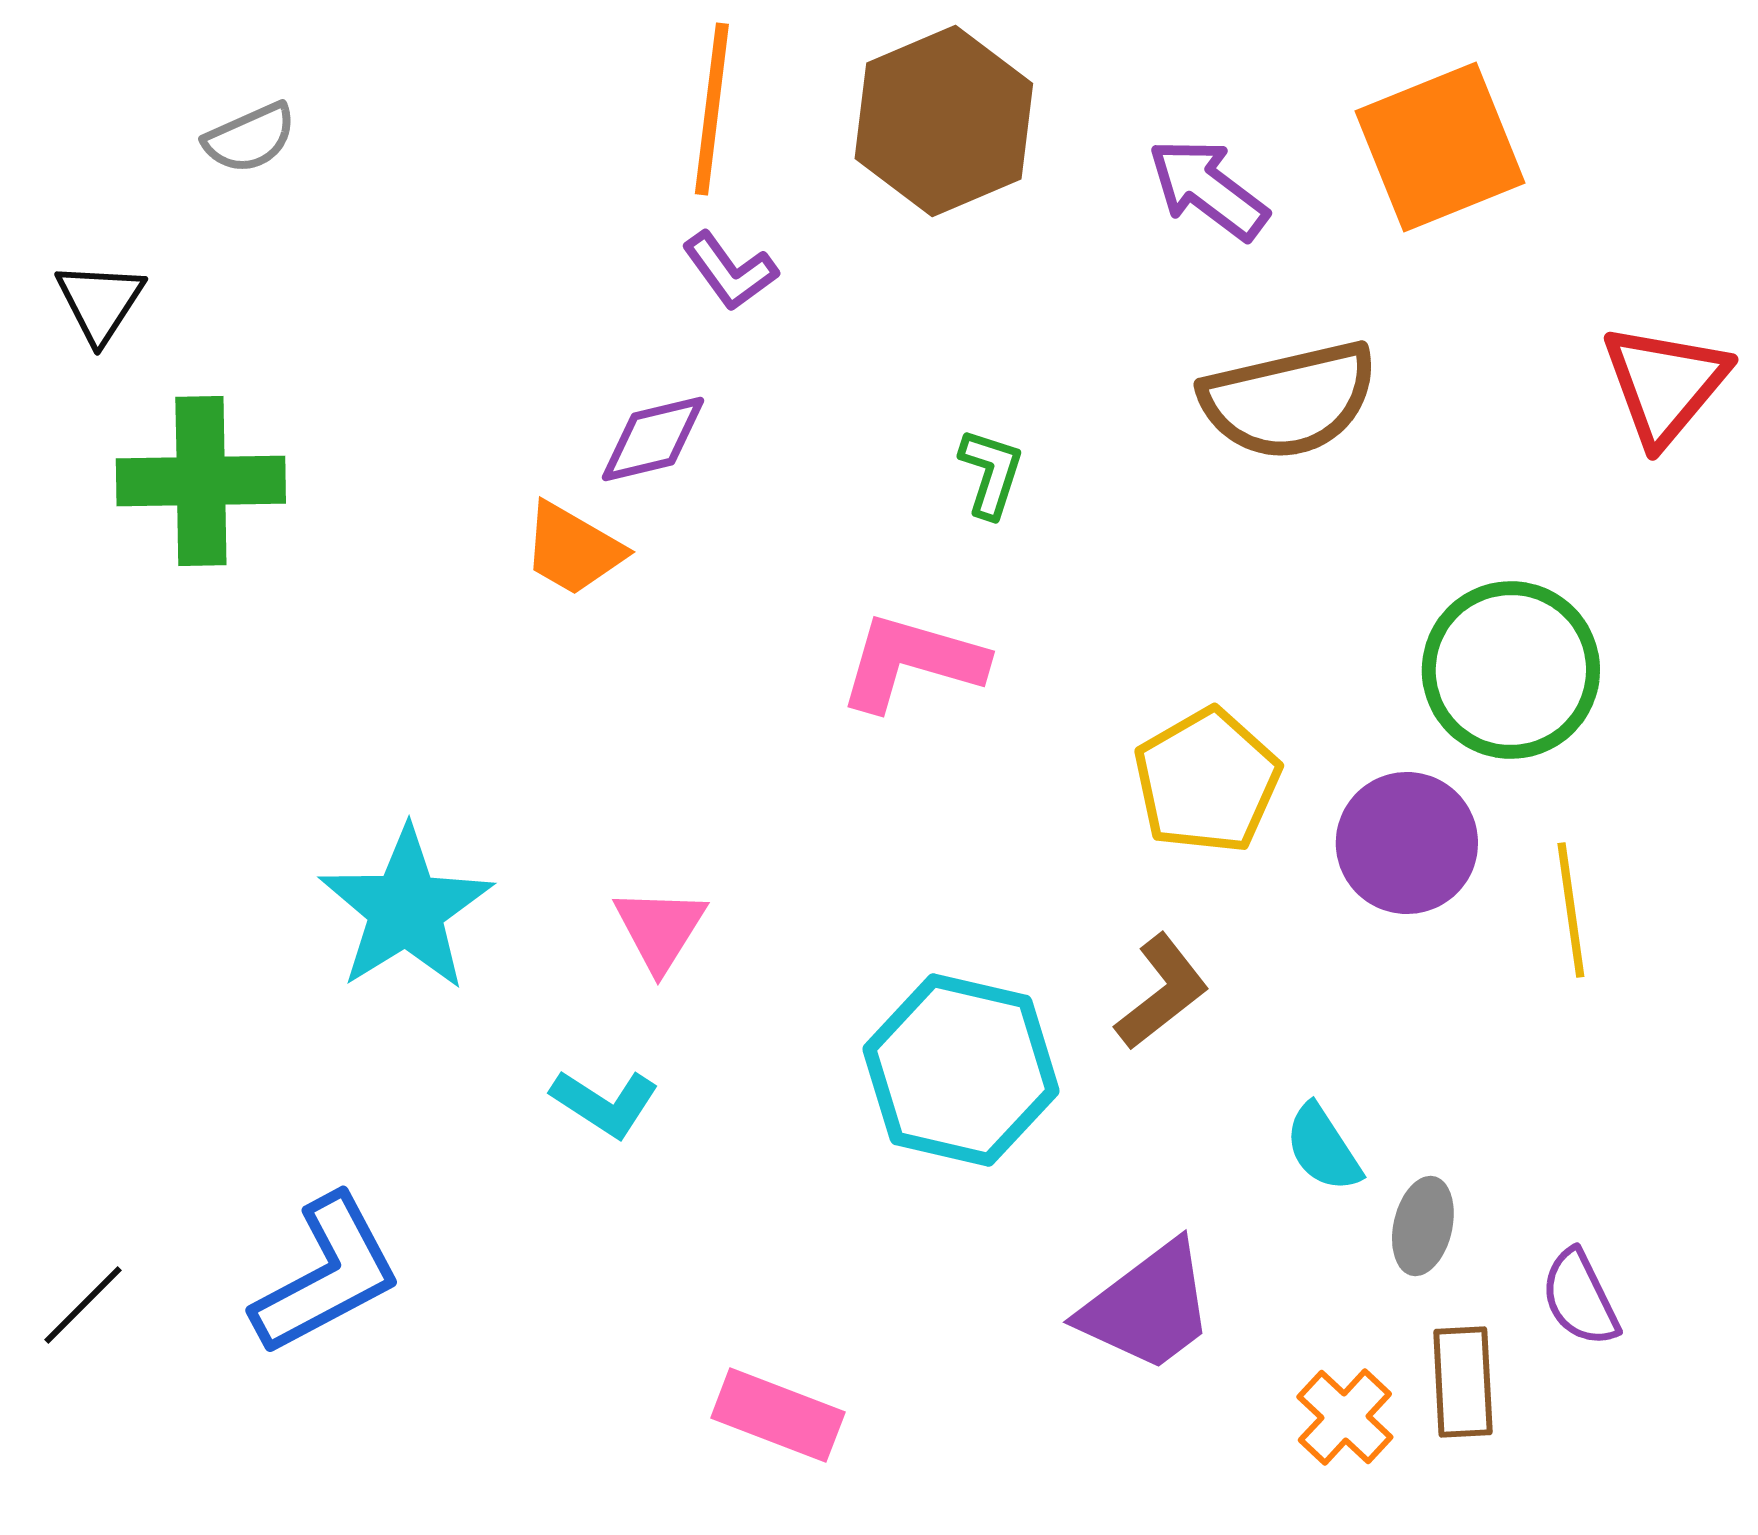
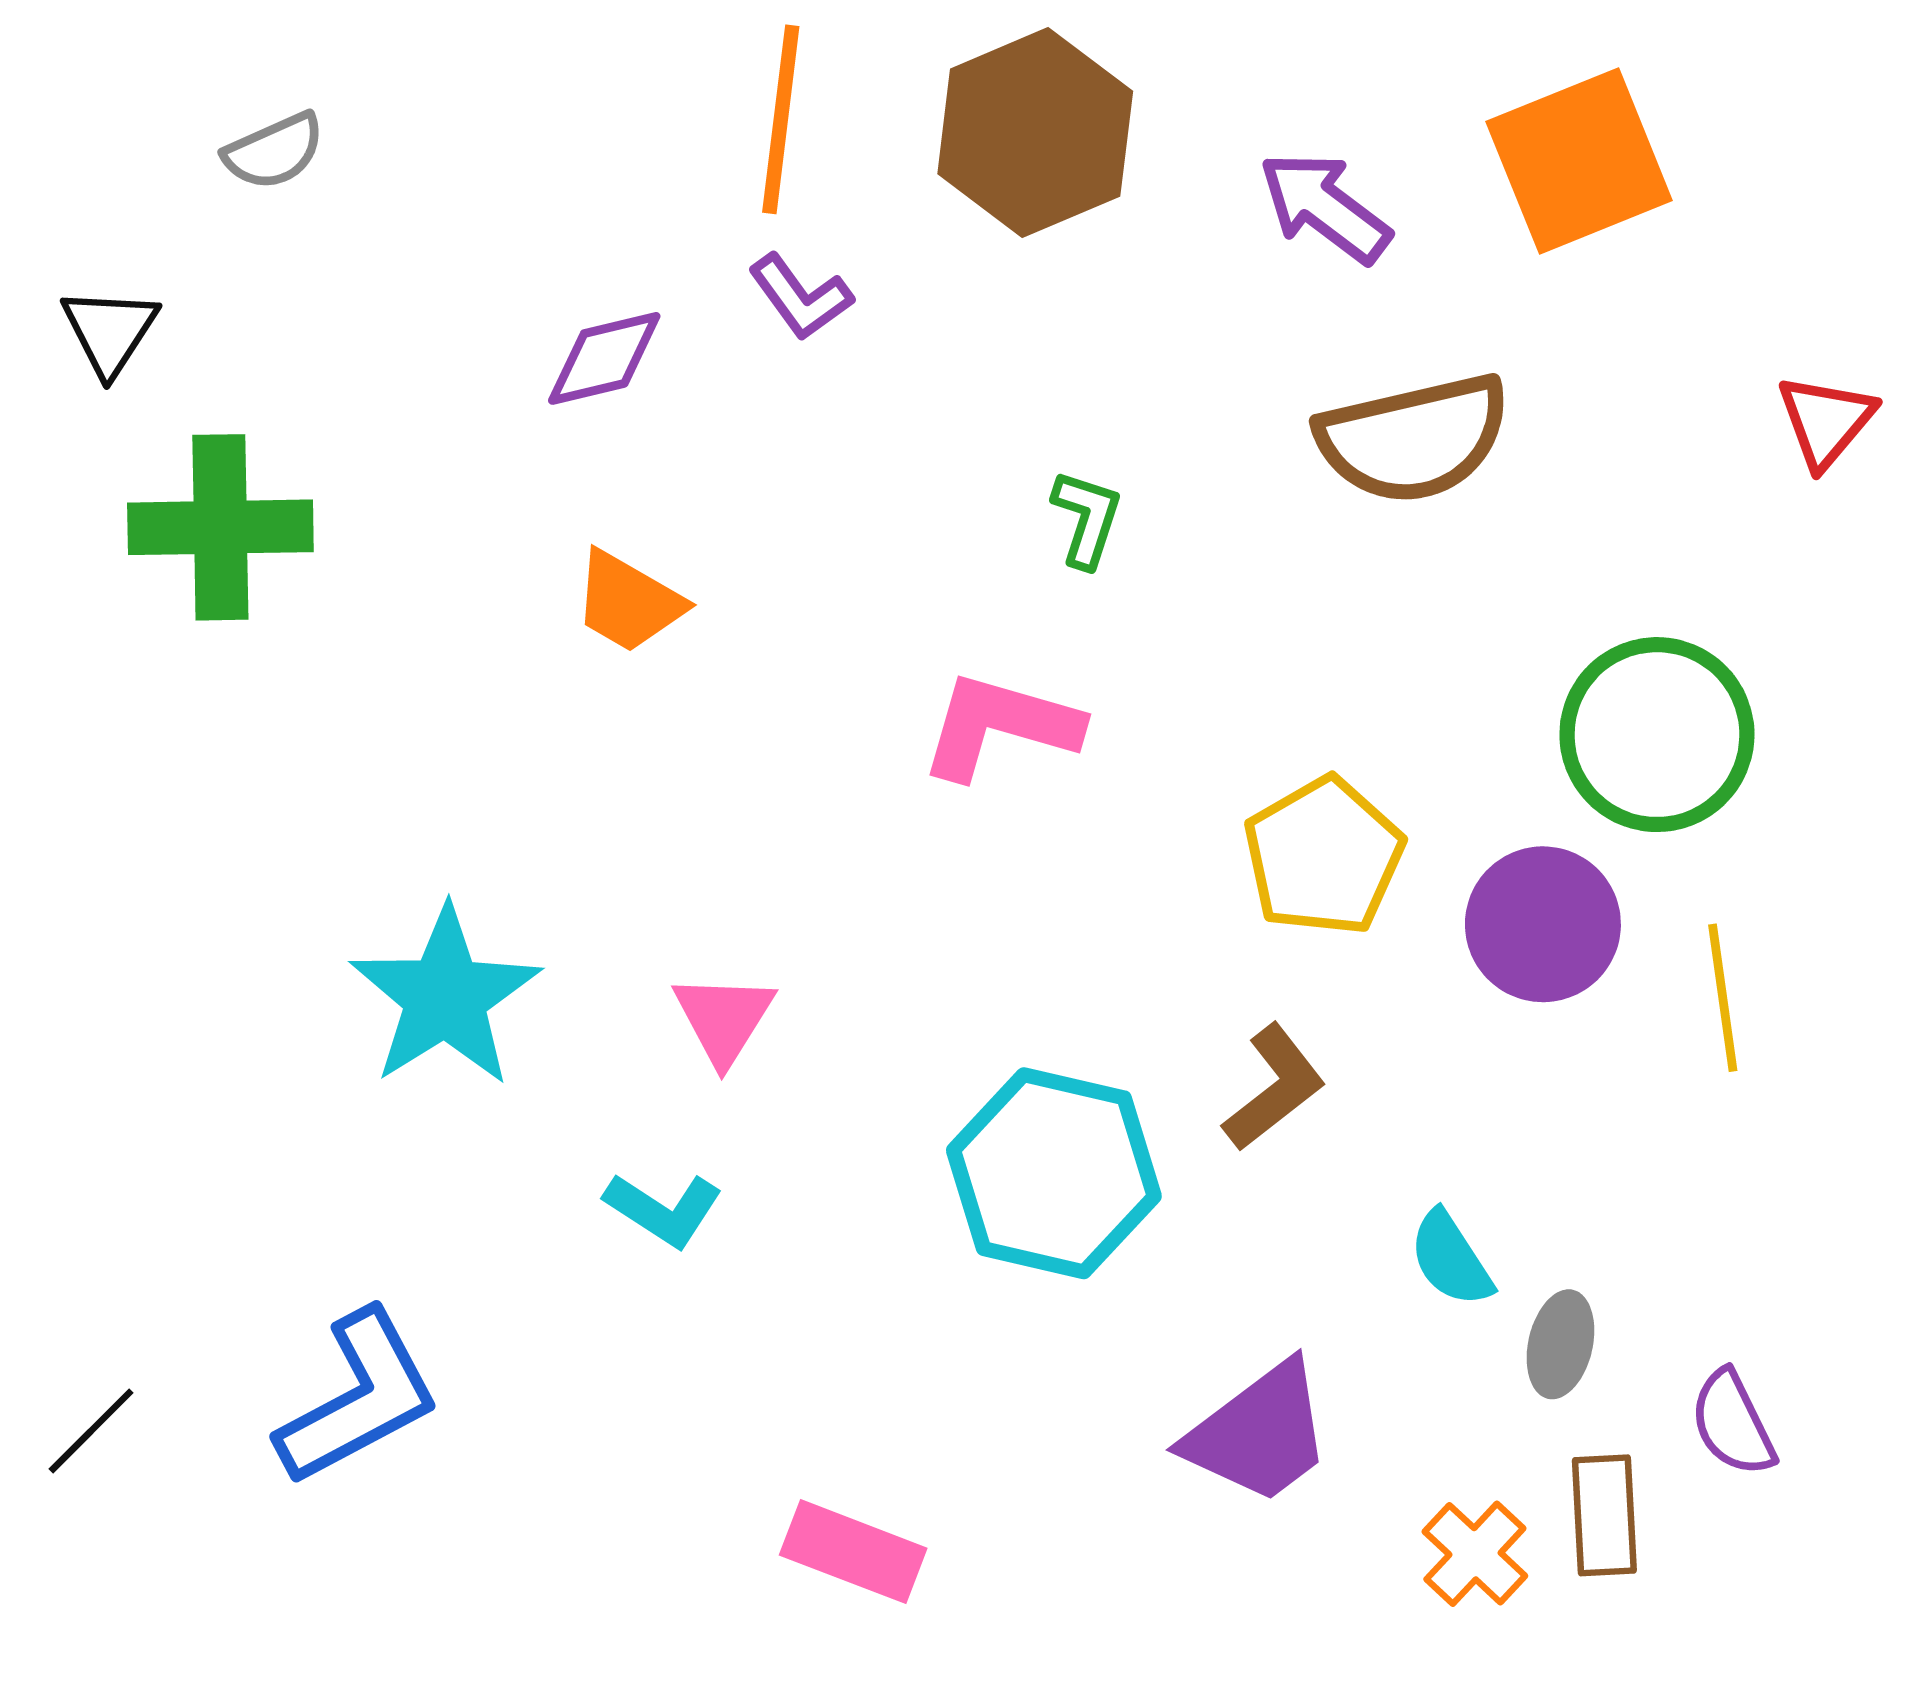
red triangle: (1665, 384) -> (1826, 421), size x0.7
purple diamond: (653, 439) -> (604, 358), moved

